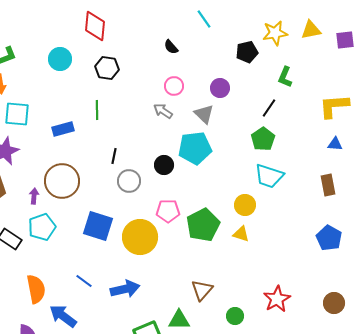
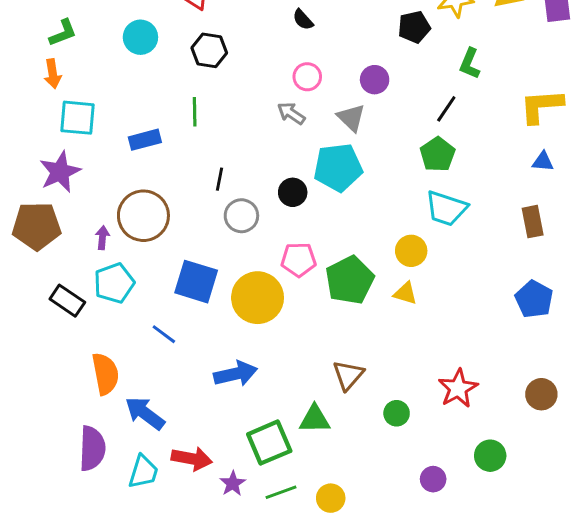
blue line: (84, 281) -> (164, 334), moved

